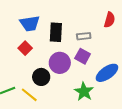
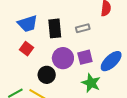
purple square: (83, 56) -> (85, 57), moved, turned -35

